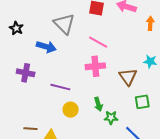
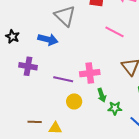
black star: (16, 28) -> (12, 36), moved
pink line: (98, 42) -> (114, 32), moved
pink cross: (95, 66) -> (90, 73), moved

